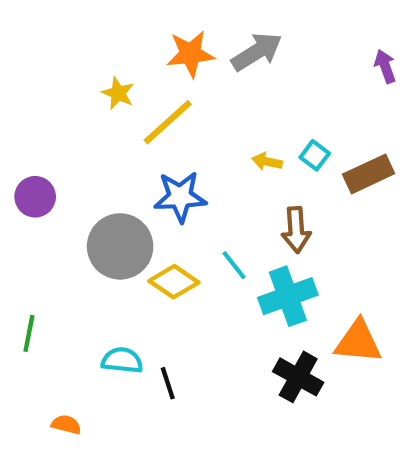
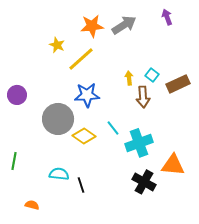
purple arrow: (385, 66) -> (167, 17), moved
yellow arrow: (267, 162) -> (129, 78), turned 72
brown arrow: (296, 230) -> (143, 97), moved

